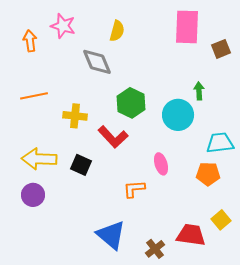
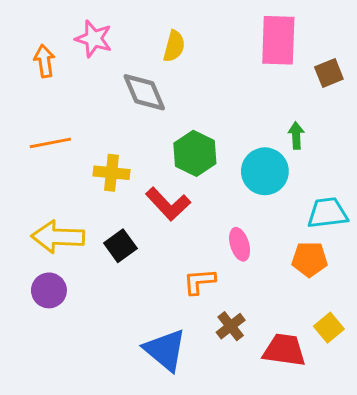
black square: (81, 165) -> (120, 246), turned 30
brown cross: (155, 249) -> (231, 326), moved

